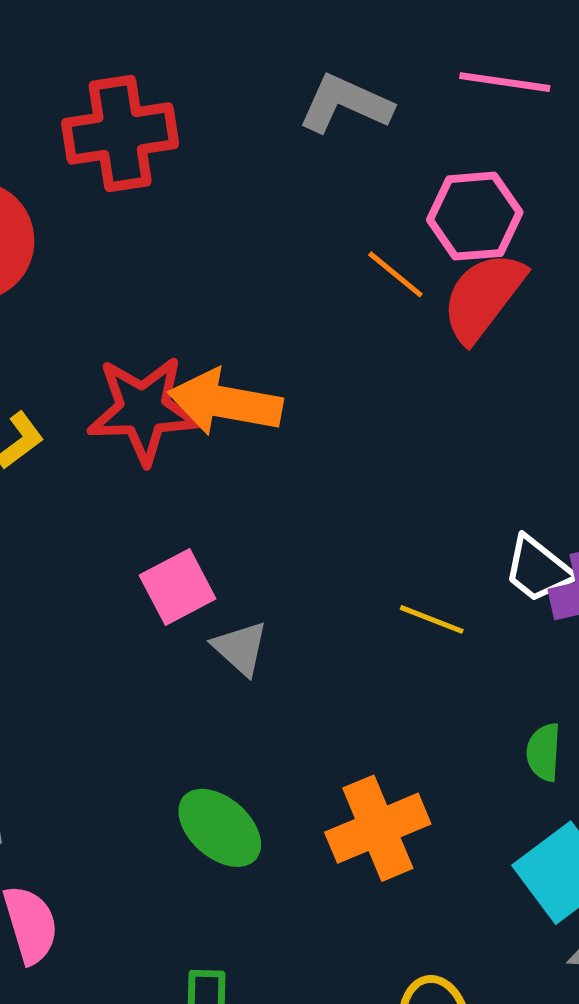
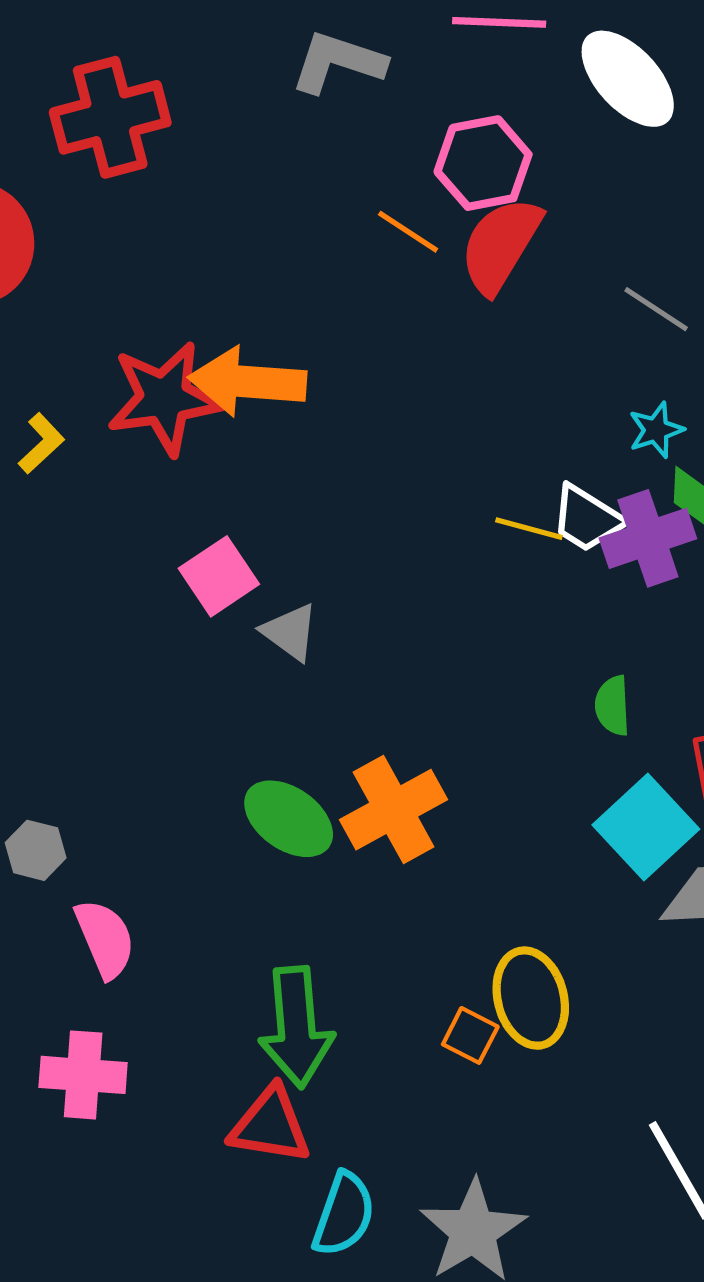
yellow line: (432, 619) -> (529, 529), moved
orange cross: (378, 828) -> (394, 810), moved

